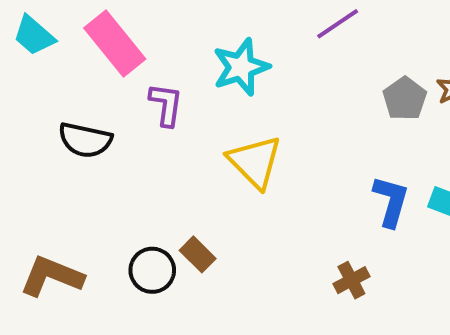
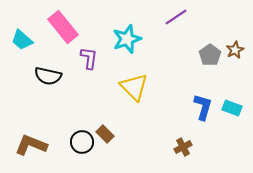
cyan trapezoid: (34, 36) -> (22, 40), moved

